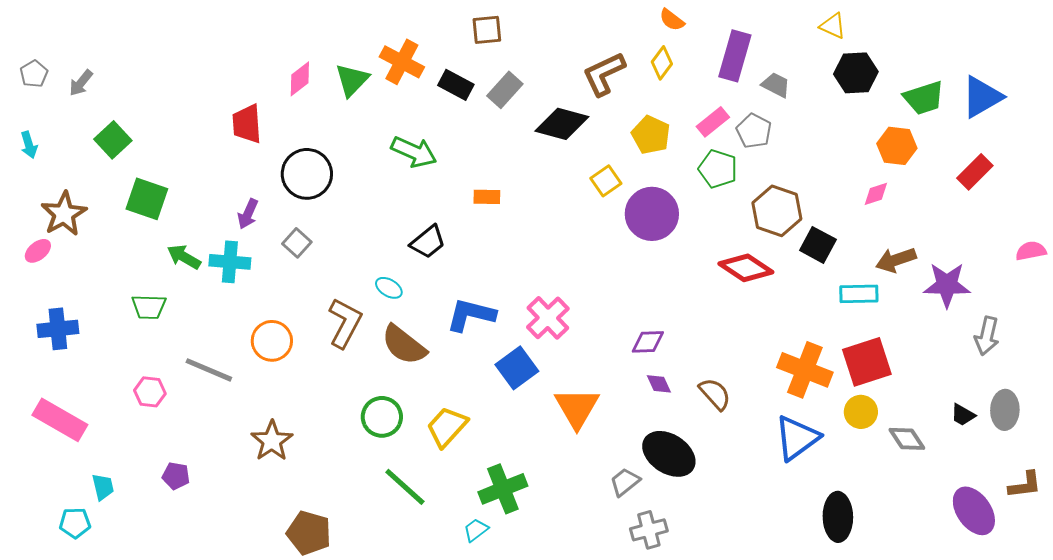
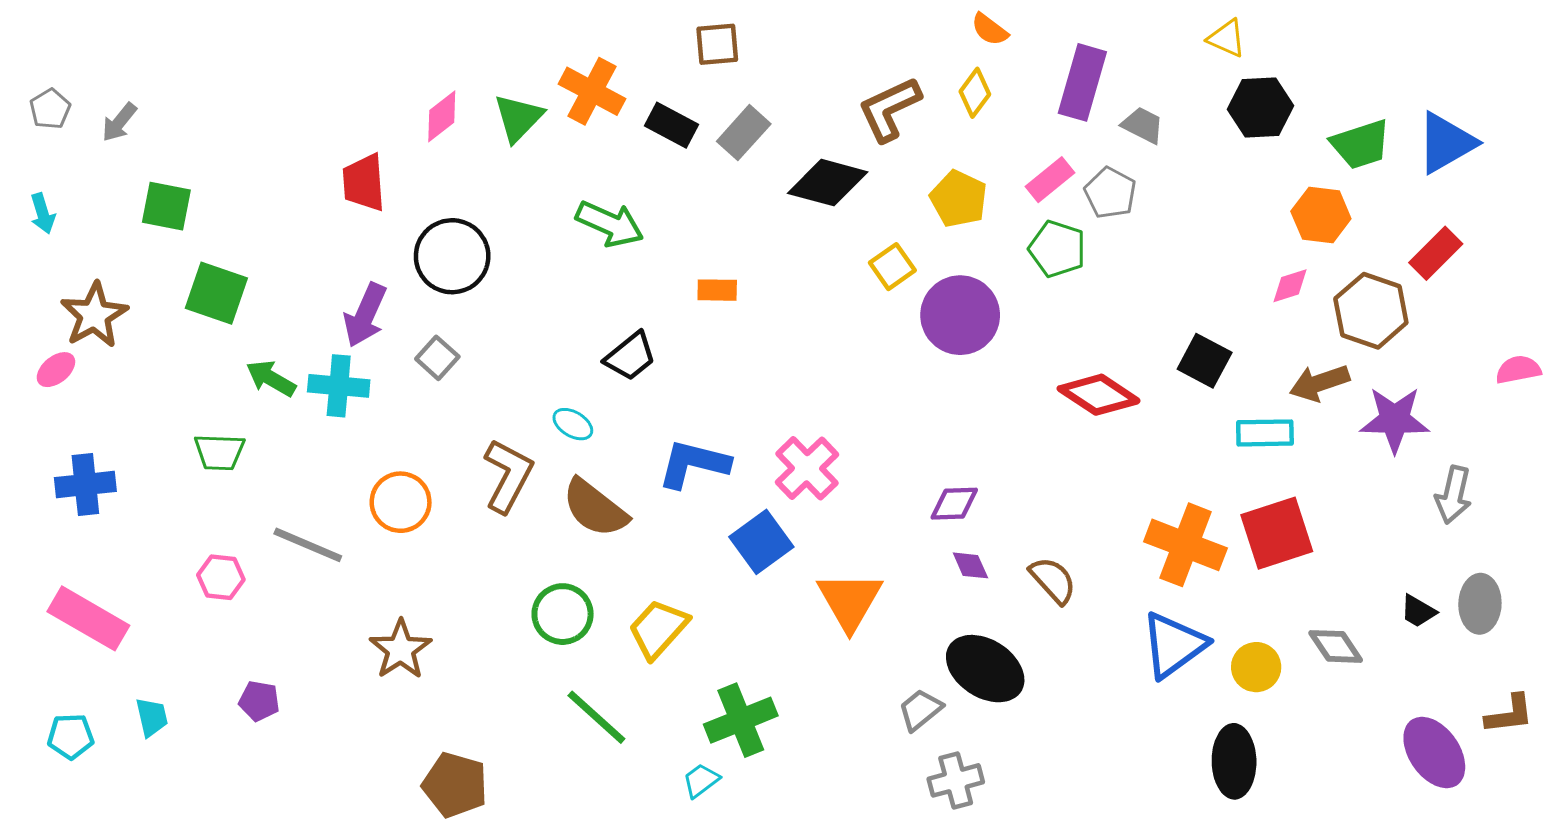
green square: (113, 140) -> (166, 206), turned -36
brown hexagon: (777, 211) -> (1371, 311), moved
purple arrow: (248, 214) -> (365, 315), size x1.4
yellow circle: (861, 412) -> (1256, 667), moved
cyan pentagon: (75, 523) -> (71, 736), moved

